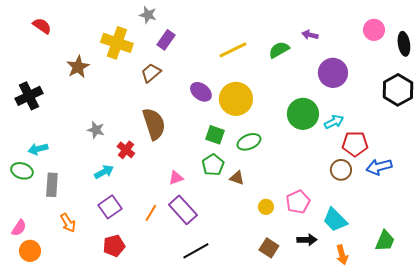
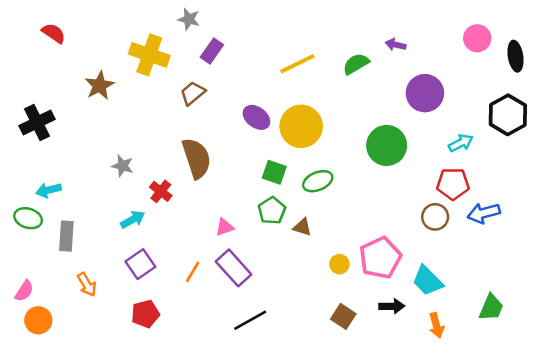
cyan arrow: (334, 122) -> (461, 143), moved
pink pentagon: (298, 202) -> (380, 258), size x1.4

